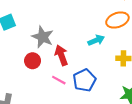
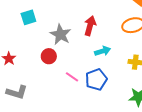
cyan arrow: (96, 40) -> (103, 51), moved
red arrow: (61, 55) -> (90, 26), moved, turned 30

